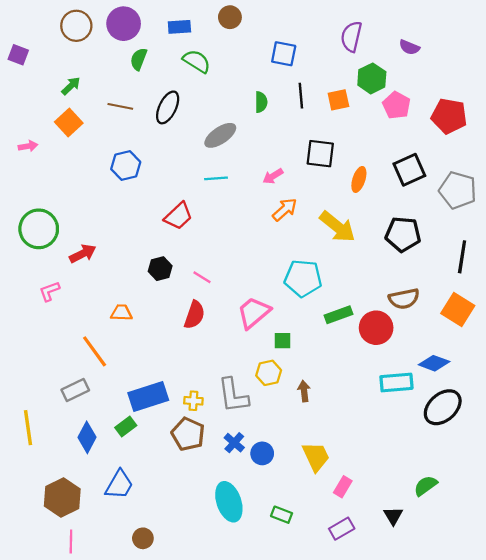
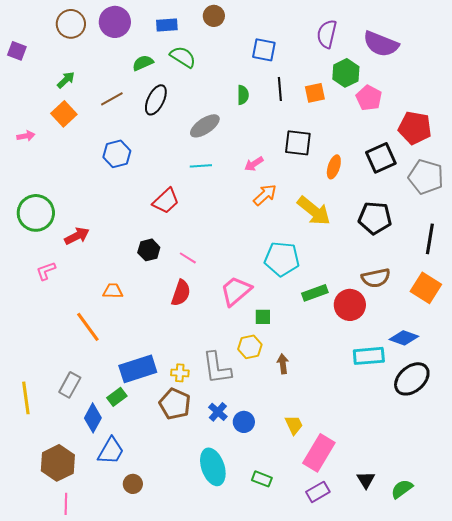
purple semicircle: (409, 47) -> (381, 44), size x1.8
green semicircle: (139, 59) -> (143, 63), moved, turned 45
brown line: (120, 106) -> (112, 99), turned -40
red pentagon: (449, 116) -> (415, 128), moved
gray rectangle: (75, 390) -> (70, 385), moved, turned -35
blue diamond: (87, 437) -> (93, 418), moved
yellow trapezoid: (316, 457) -> (294, 425), size x0.7
green semicircle: (426, 486) -> (402, 489), moved
pink rectangle: (343, 487) -> (319, 453), size x1.8
brown circle: (143, 538) -> (133, 484), moved

